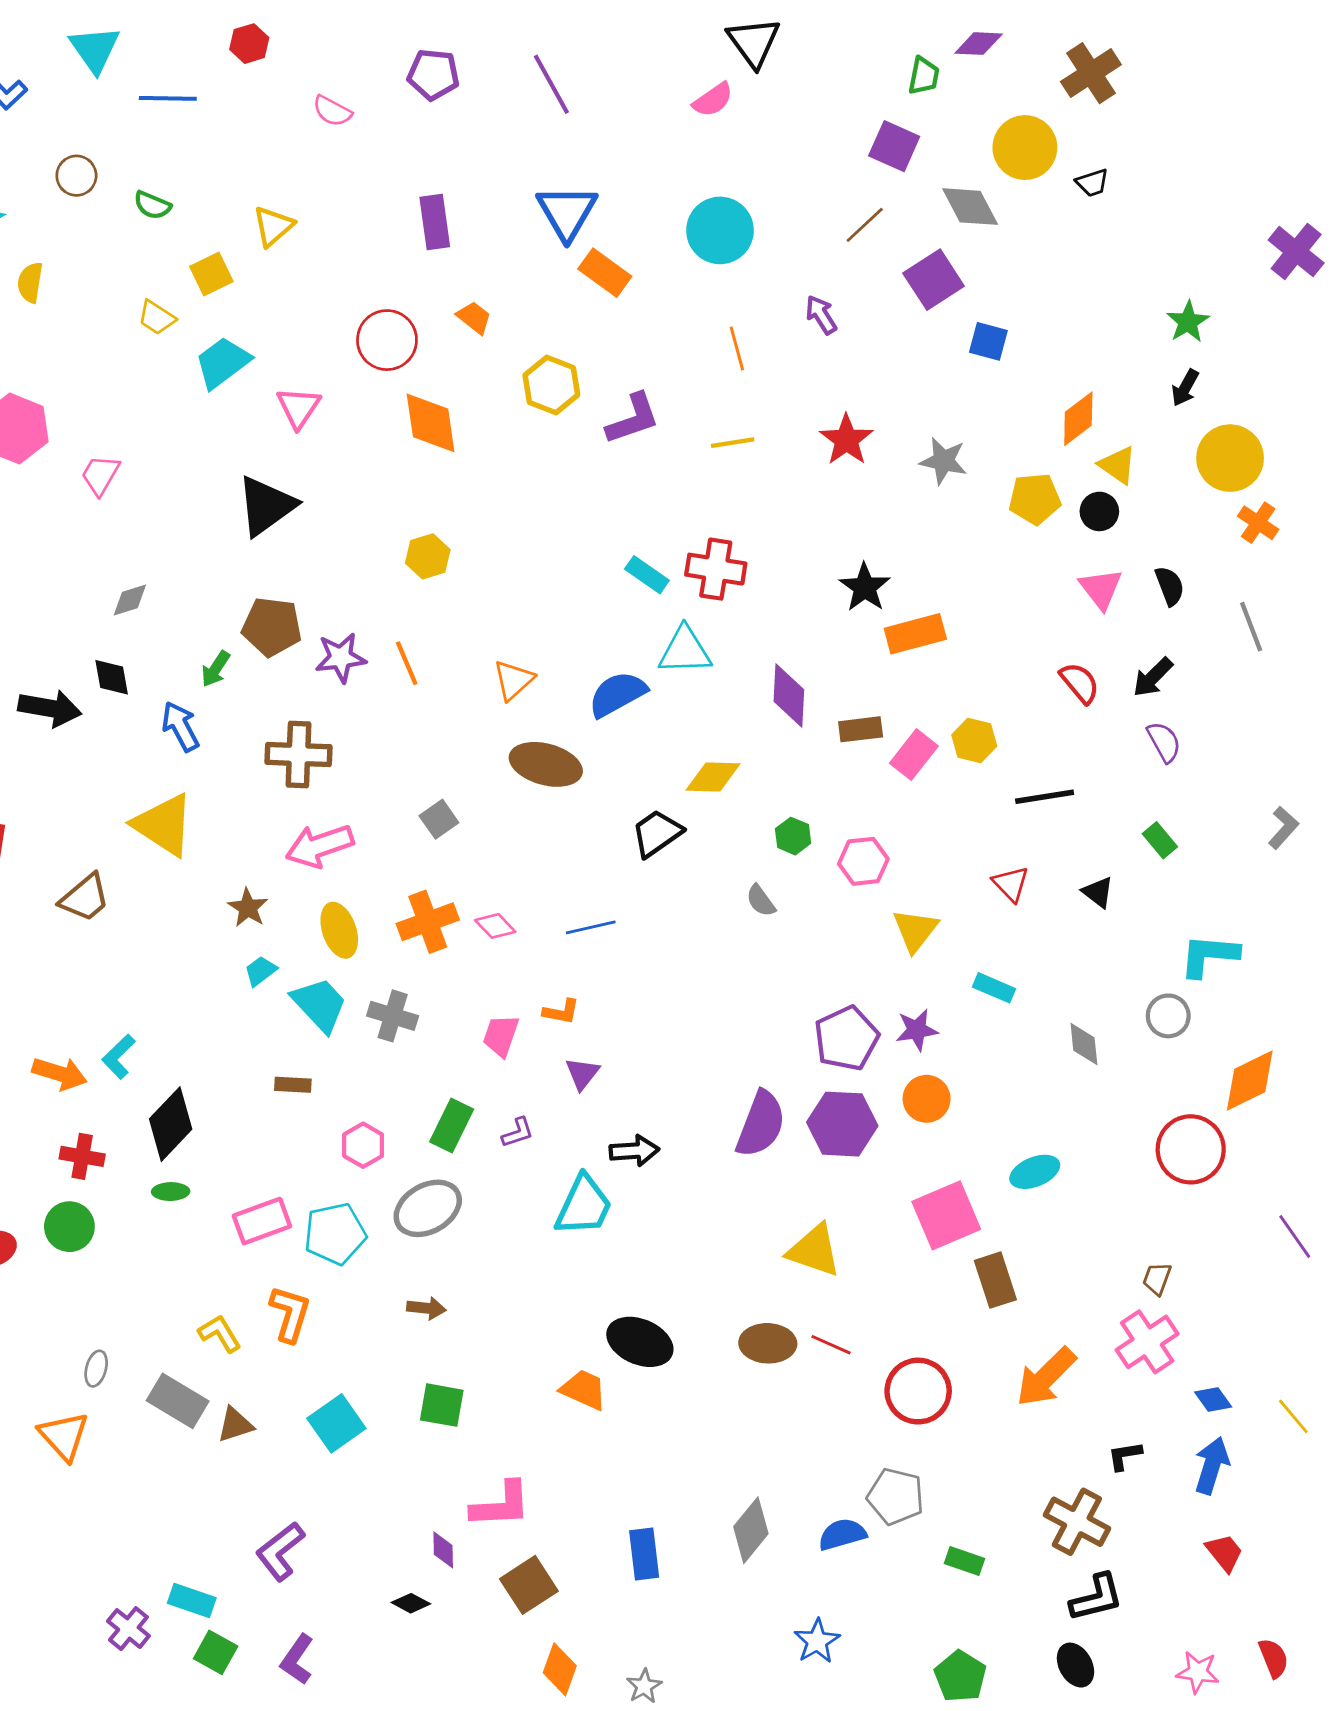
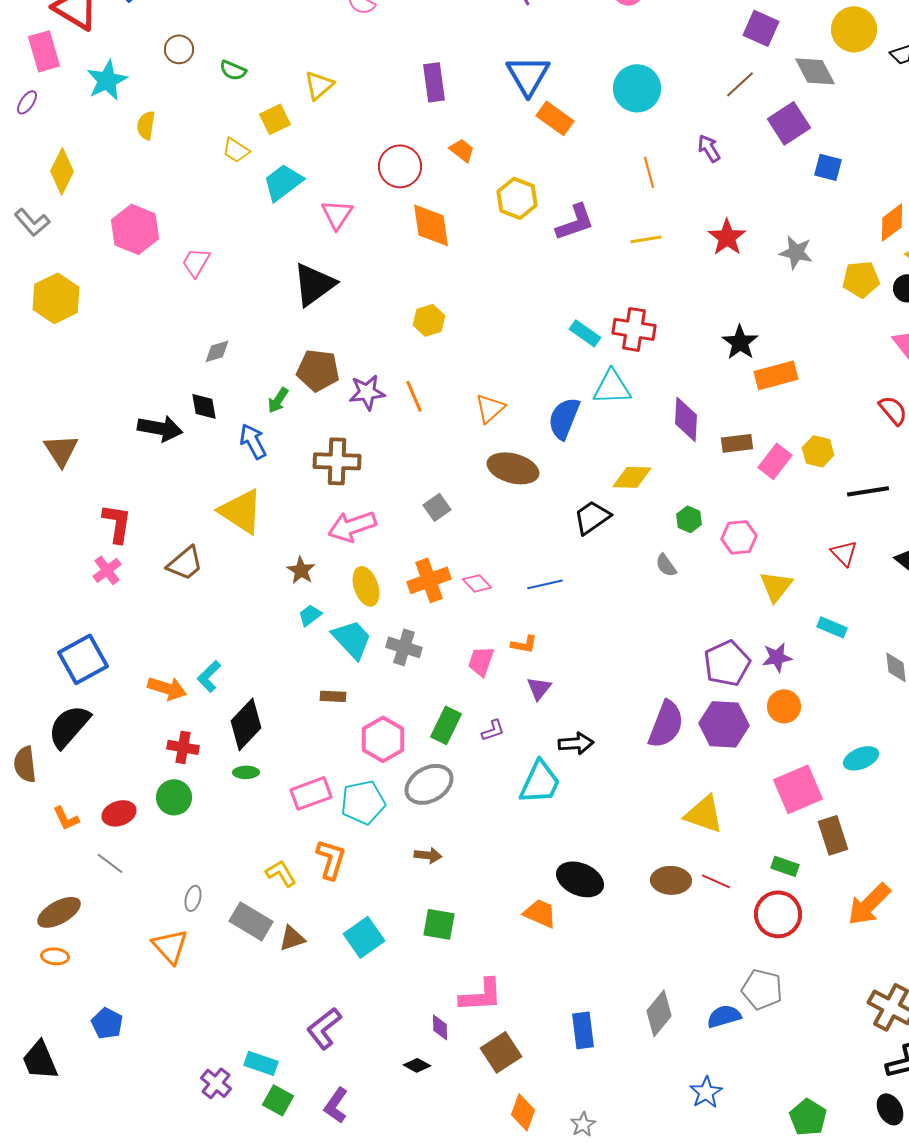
blue semicircle: (617, 694) -> (564, 418), turned -39
pink hexagon: (363, 1145) -> (383, 739), size x1.4
green rectangle: (964, 1561) -> (785, 866), moved

